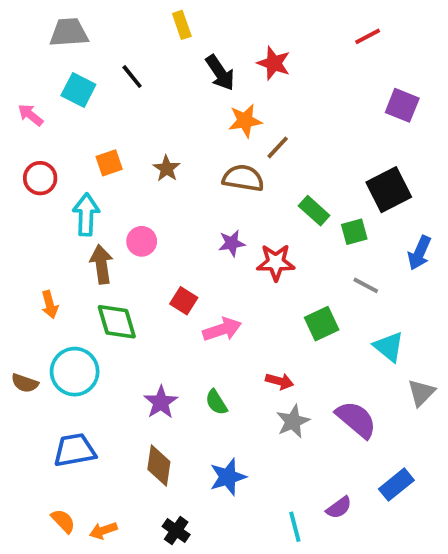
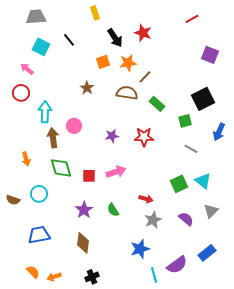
pink arrow: (31, 115) -> (27, 69), moved
orange square: (109, 163) -> (103, 62), moved
green rectangle: (314, 211) -> (157, 104), moved
purple star: (232, 243) -> (112, 136), moved
red square: (184, 301) -> (89, 176), moved, turned -32
green square: (322, 324) -> (179, 184), moved
cyan circle: (75, 372) -> (39, 194), size x0.7
gray triangle: (421, 393) -> (211, 211), moved
purple semicircle: (356, 419) -> (186, 219), size x0.7
blue star: (228, 477) -> (140, 249), moved
purple semicircle: (339, 508) -> (177, 265), size x1.5
black cross: (176, 531) -> (92, 277), turned 32

